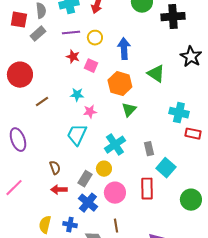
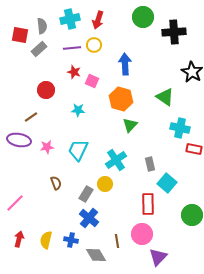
yellow circle: (95, 38) -> (94, 45), moved
green triangle: (156, 74) -> (165, 97), moved
red circle: (20, 75) -> (46, 90), moved, size x0.7
brown line: (42, 102) -> (31, 117), moved
pink star: (90, 112) -> (47, 147), moved
purple ellipse: (18, 140) -> (19, 140), moved, turned -60
red arrow: (59, 190) -> (19, 239), moved, turned 105
pink circle: (115, 193) -> (142, 234), moved

